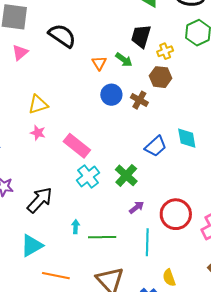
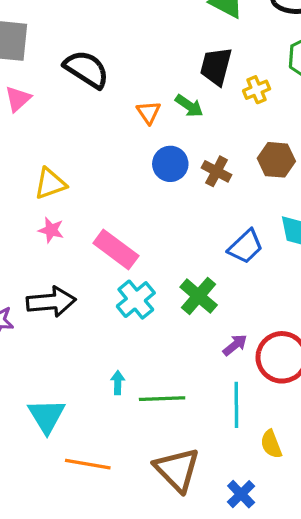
brown hexagon: (161, 77) -> (276, 160), moved
black arrow: (40, 200) -> (51, 302), moved, turned 44
purple arrow: (137, 207) -> (235, 345), moved
cyan triangle: (32, 246) -> (46, 416), turned -30
yellow semicircle: (169, 278) -> (271, 444), moved

